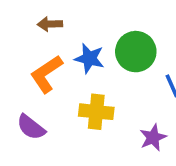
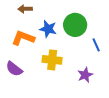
orange L-shape: (46, 74) -> (23, 38), turned 55

